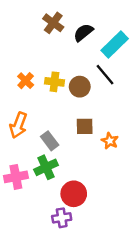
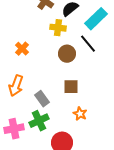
yellow cross: (54, 82) -> (58, 28), moved
orange star: (110, 141) -> (80, 114), moved

